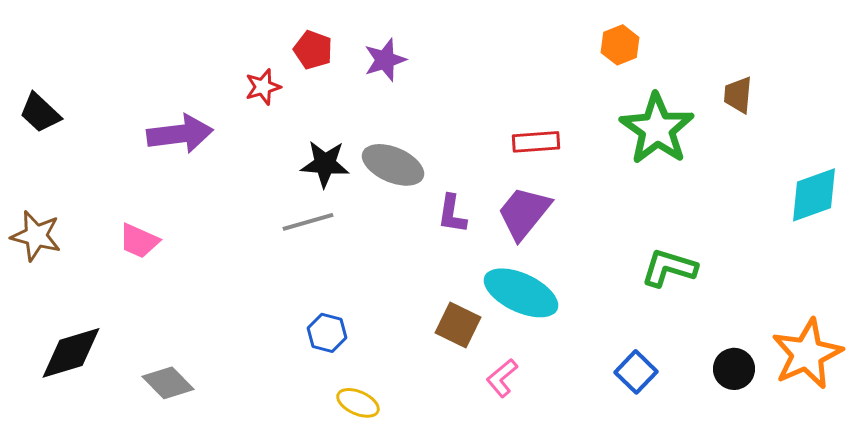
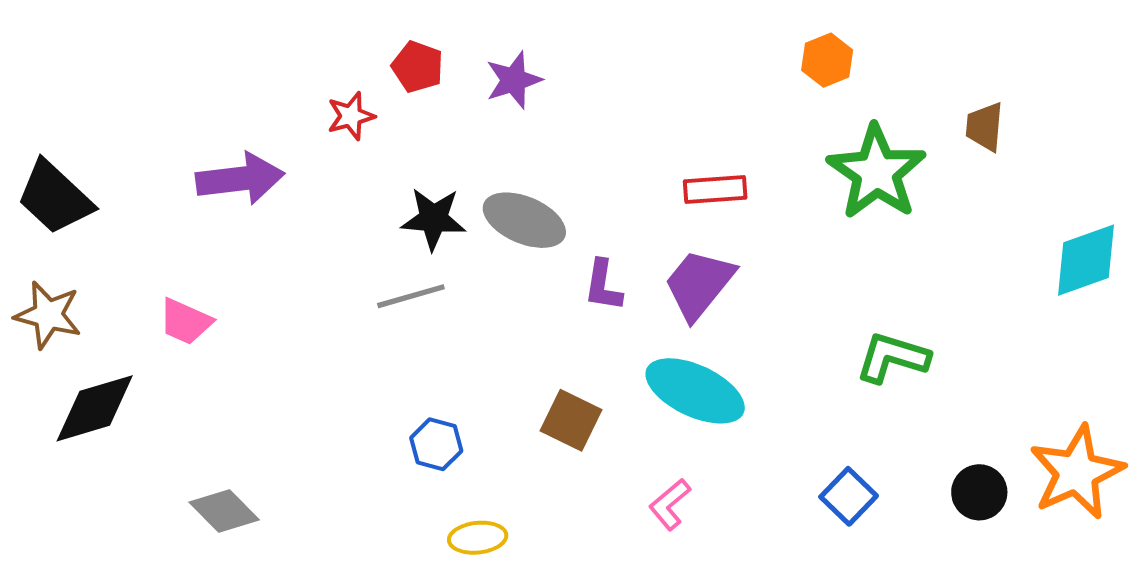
black trapezoid: (40, 113) -> (55, 197), moved, size x1.4
brown square: (458, 325) -> (571, 420), moved
black diamond: (71, 353) -> (95, 408), moved
yellow ellipse: (358, 403) -> (478, 538), turned -30

